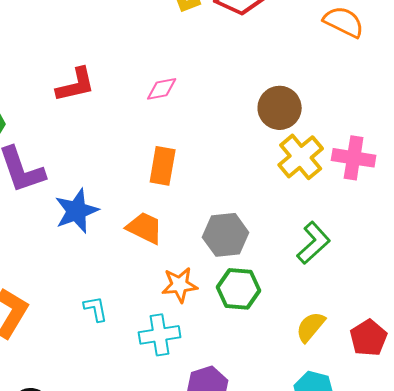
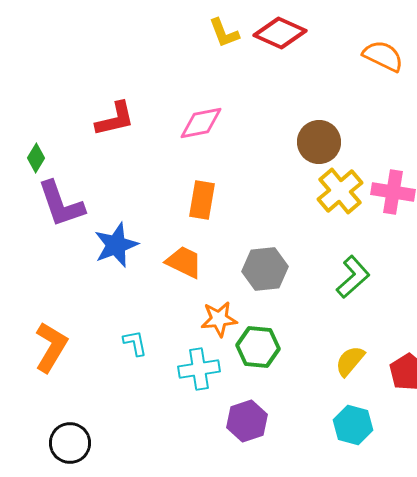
pink diamond: (162, 89) -> (201, 123), size x1.4
green hexagon: (239, 289) -> (258, 347), moved

